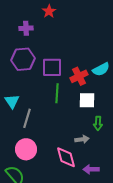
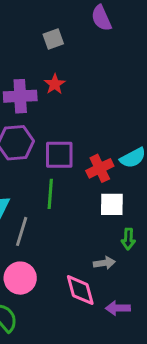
red star: (49, 11) -> (55, 84), moved
purple cross: (26, 28) -> (20, 96), size x1.5
green line: (57, 93) -> (50, 194), moved

